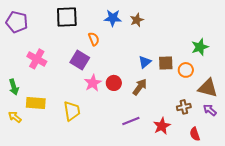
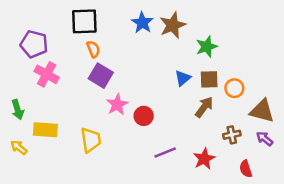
blue star: (113, 18) -> (142, 23), turned 30
brown star: (137, 20) -> (173, 25), size x1.5
purple pentagon: (17, 22) -> (34, 44), moved
orange semicircle: (94, 39) -> (93, 49), moved
green star: (200, 47) -> (207, 47), moved
red circle: (114, 83) -> (144, 116), moved
brown arrow: (140, 87) -> (204, 107), moved

